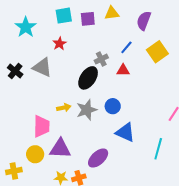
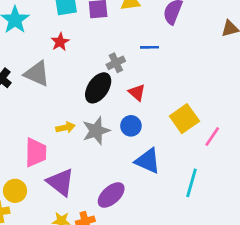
blue line: (126, 47) -> (150, 47), turned 48
yellow square: (157, 52) -> (184, 119), moved
red triangle: (123, 70) -> (137, 93), moved, turned 40
purple triangle: (60, 149) -> (61, 182), turned 35
yellow circle: (35, 154) -> (15, 191), moved

